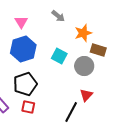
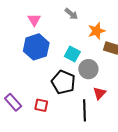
gray circle: (84, 66) -> (88, 69), moved
black pentagon: (25, 84) -> (63, 82), moved, turned -30
black line: (71, 112) -> (84, 110), turned -30

